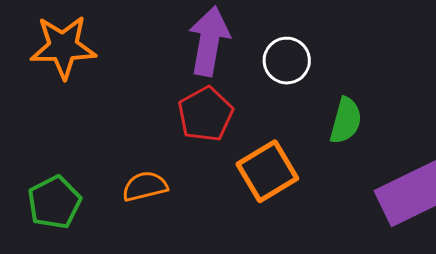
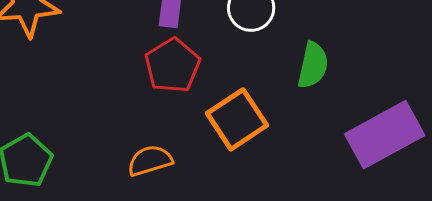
orange semicircle: (145, 186) -> (150, 161), moved

